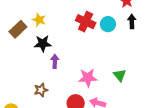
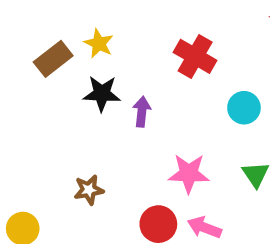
cyan circle: (108, 24) -> (244, 108), moved
purple arrow: (55, 61) -> (142, 112), moved

